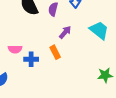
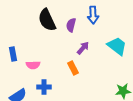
blue cross: (31, 59) -> (44, 87), moved

